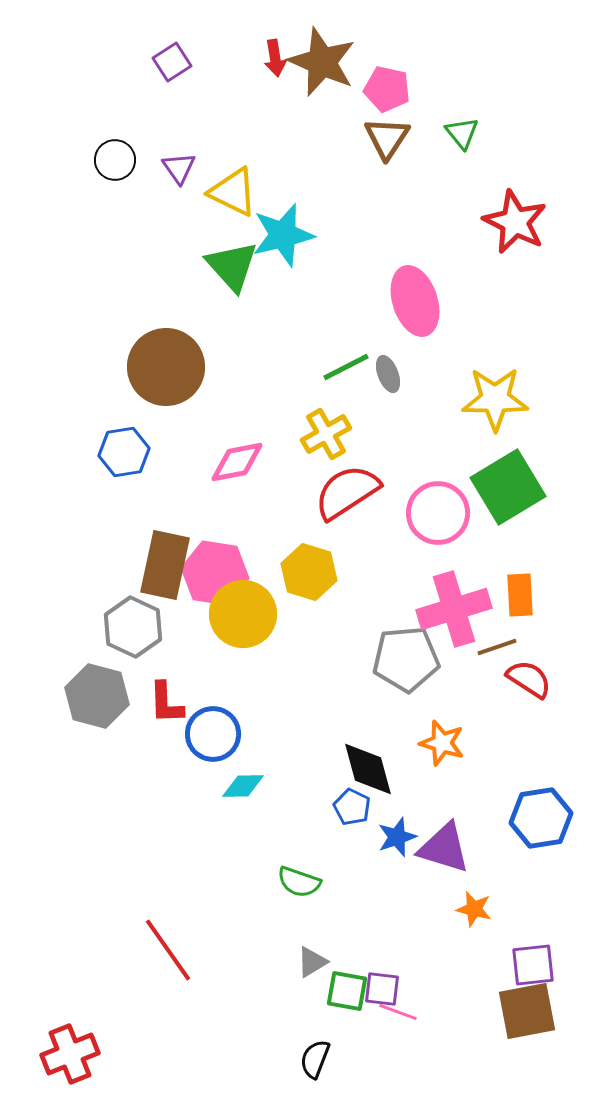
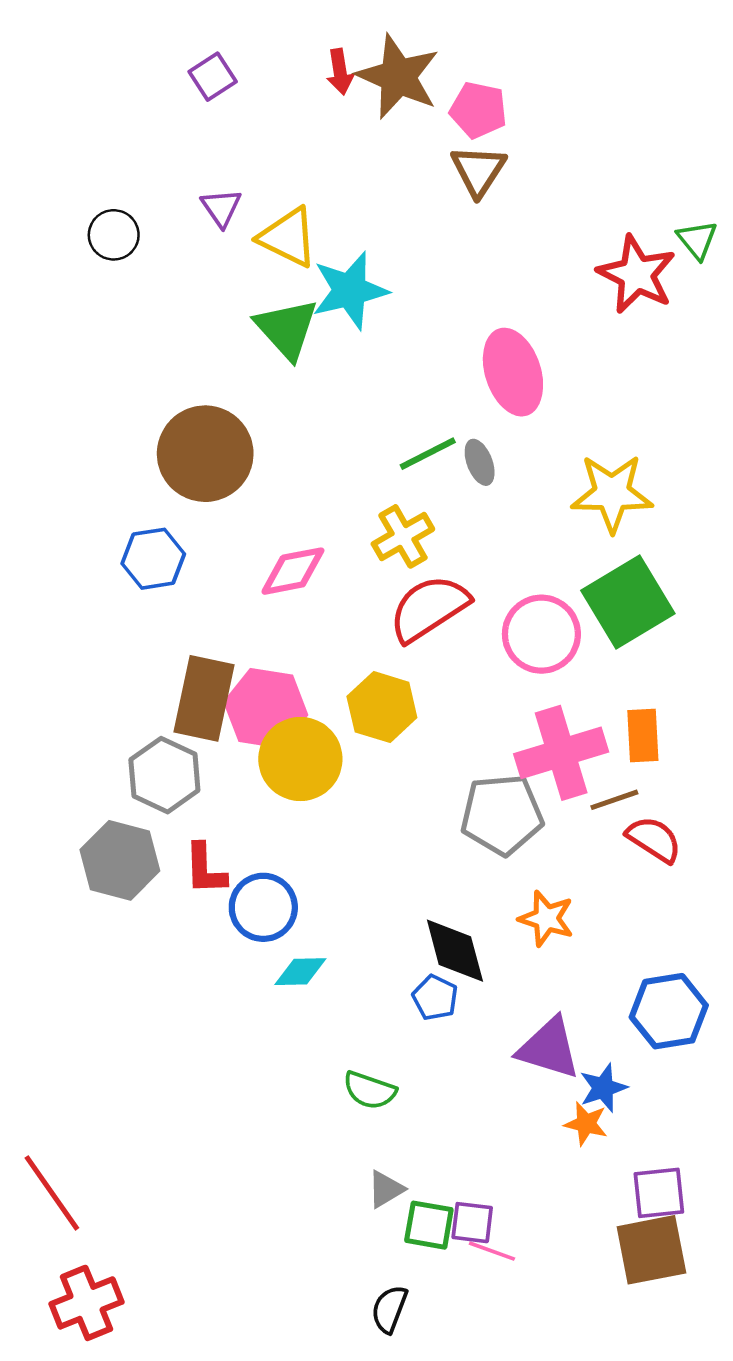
green triangle: (462, 133) -> (697, 240), moved
black circle: (115, 160) -> (114, 235), moved
blue star: (397, 837) -> (603, 1088), moved
red line: (168, 950) -> (52, 1193), moved

